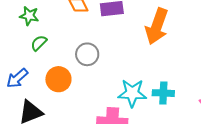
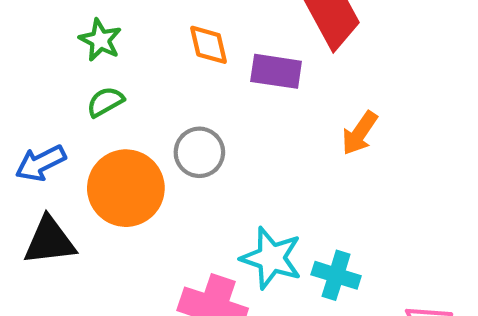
orange arrow: (157, 26) -> (360, 133), size x0.6
orange circle: (58, 79) -> (126, 188), size x1.4

